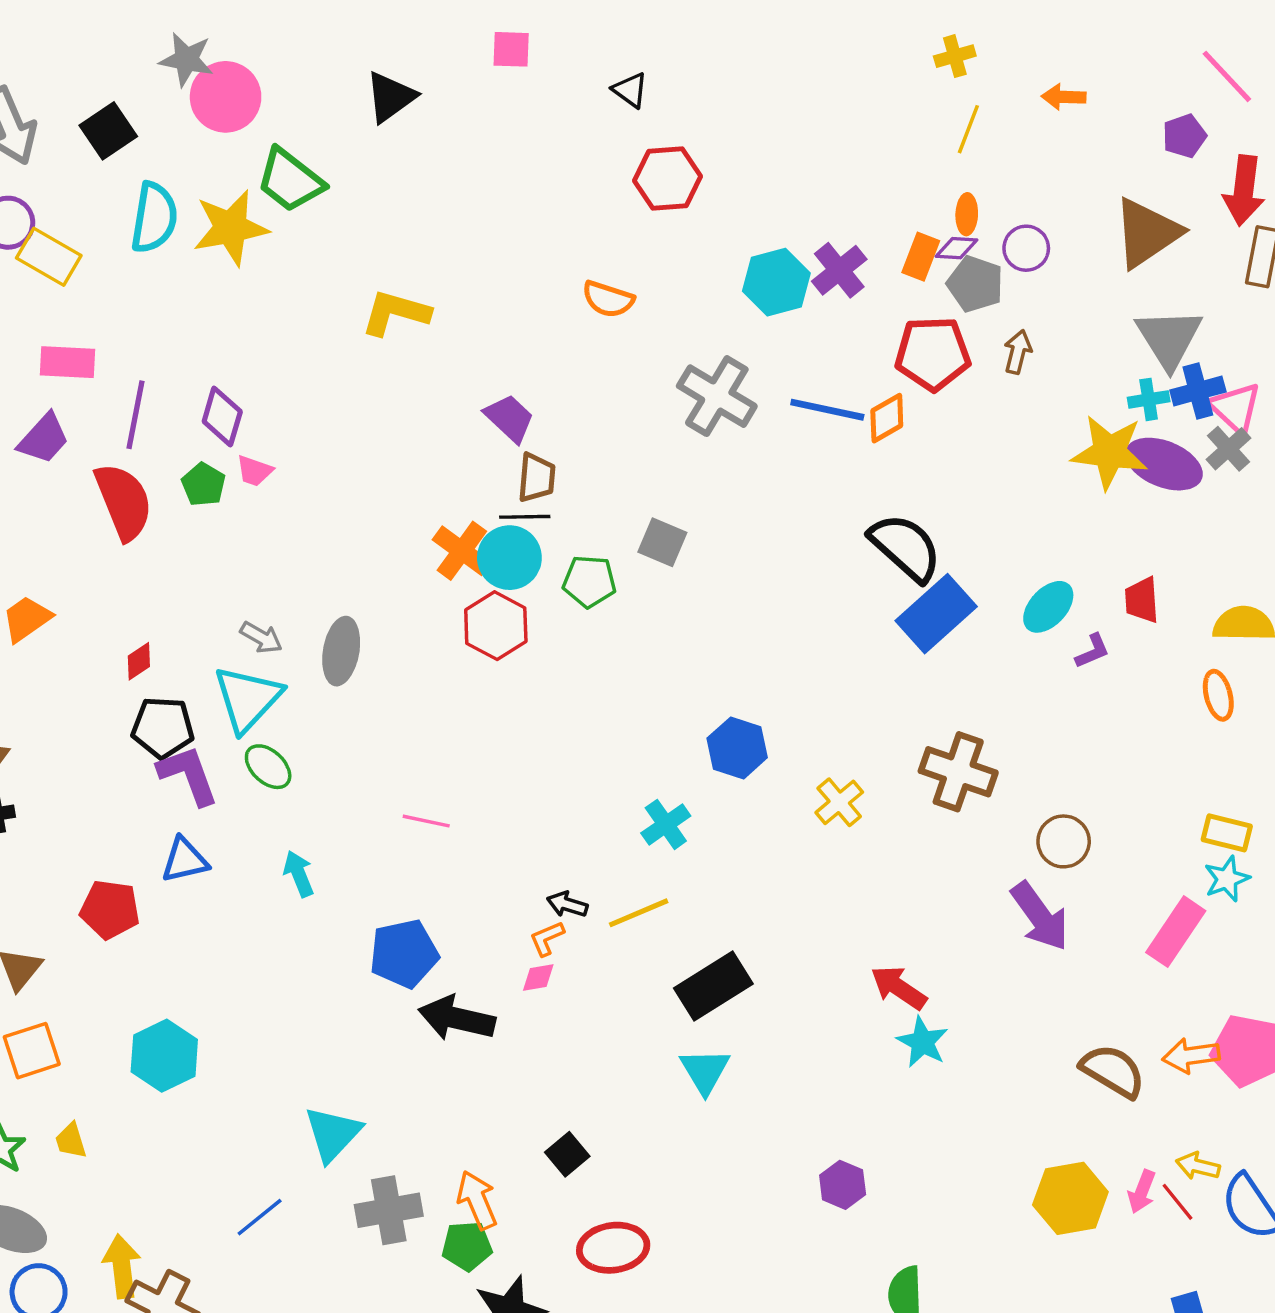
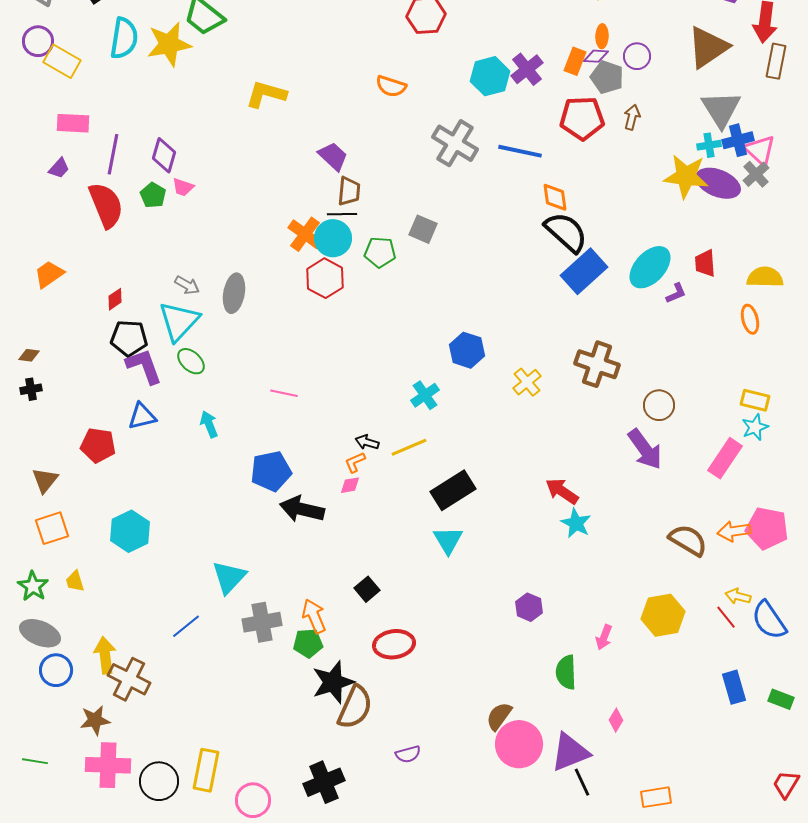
orange diamond: (887, 418) -> (555, 197), moved, turned -68
purple trapezoid: (44, 439) -> (59, 168), size x0.7
cyan ellipse: (1048, 607) -> (650, 267), size x1.4
pink arrow: (1142, 1192) -> (604, 637), moved

